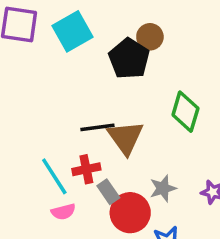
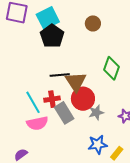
black pentagon: (129, 59) -> (52, 36), moved
gray rectangle: (108, 192) -> (64, 113), size x1.5
pink semicircle: (63, 212) -> (37, 123), size x1.5
red circle: (130, 213) -> (83, 99), moved

